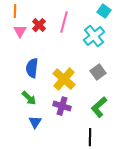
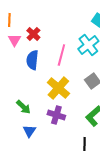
pink line: (64, 22) -> (61, 55), moved
blue semicircle: (32, 68) -> (32, 60), moved

